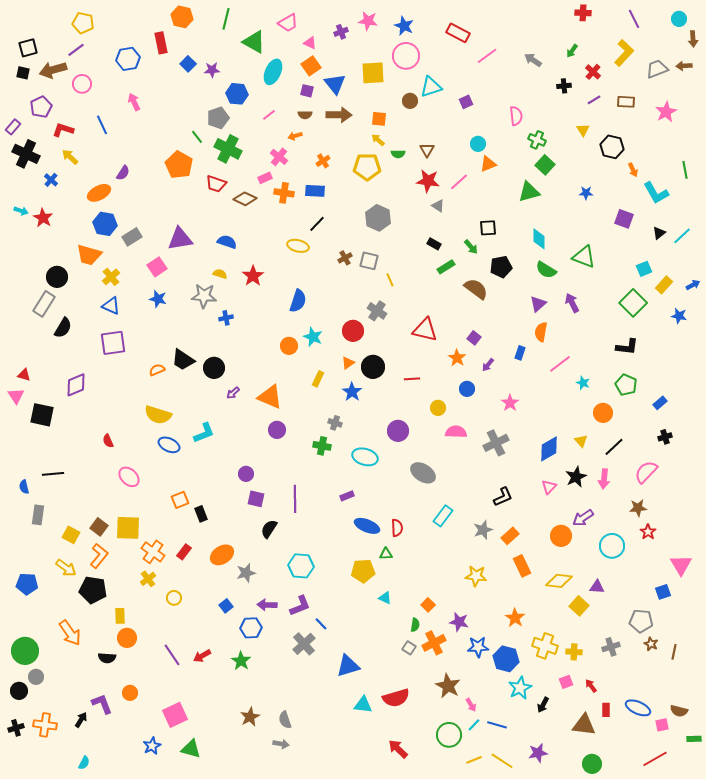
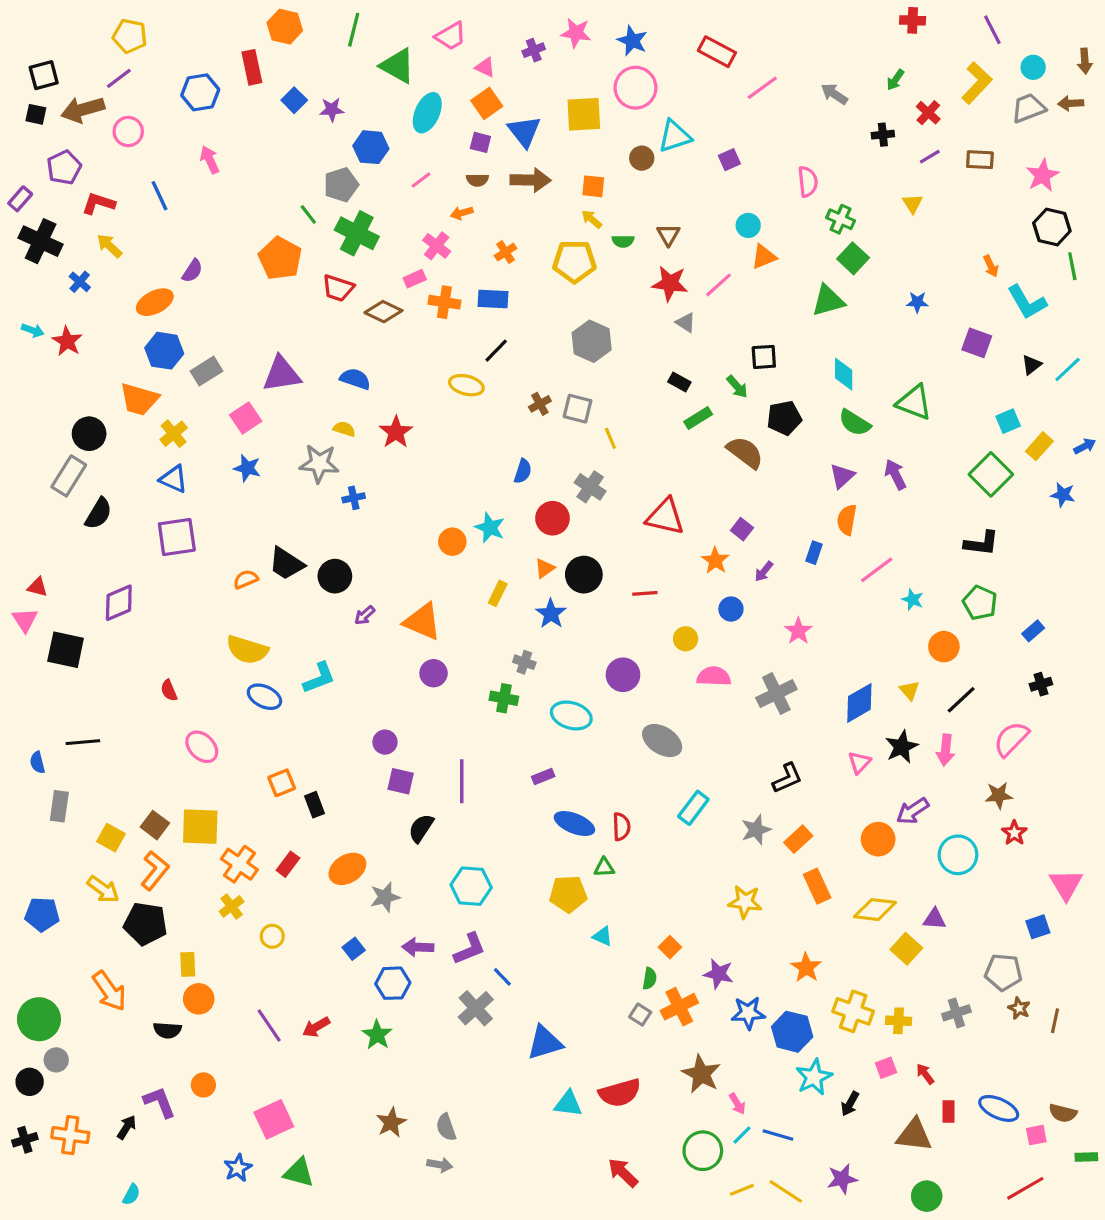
cyan circle: (679, 19) -> (1033, 67), moved
black hexagon: (612, 147) -> (1052, 227), moved
blue semicircle: (298, 301) -> (523, 471), moved, size x0.7

